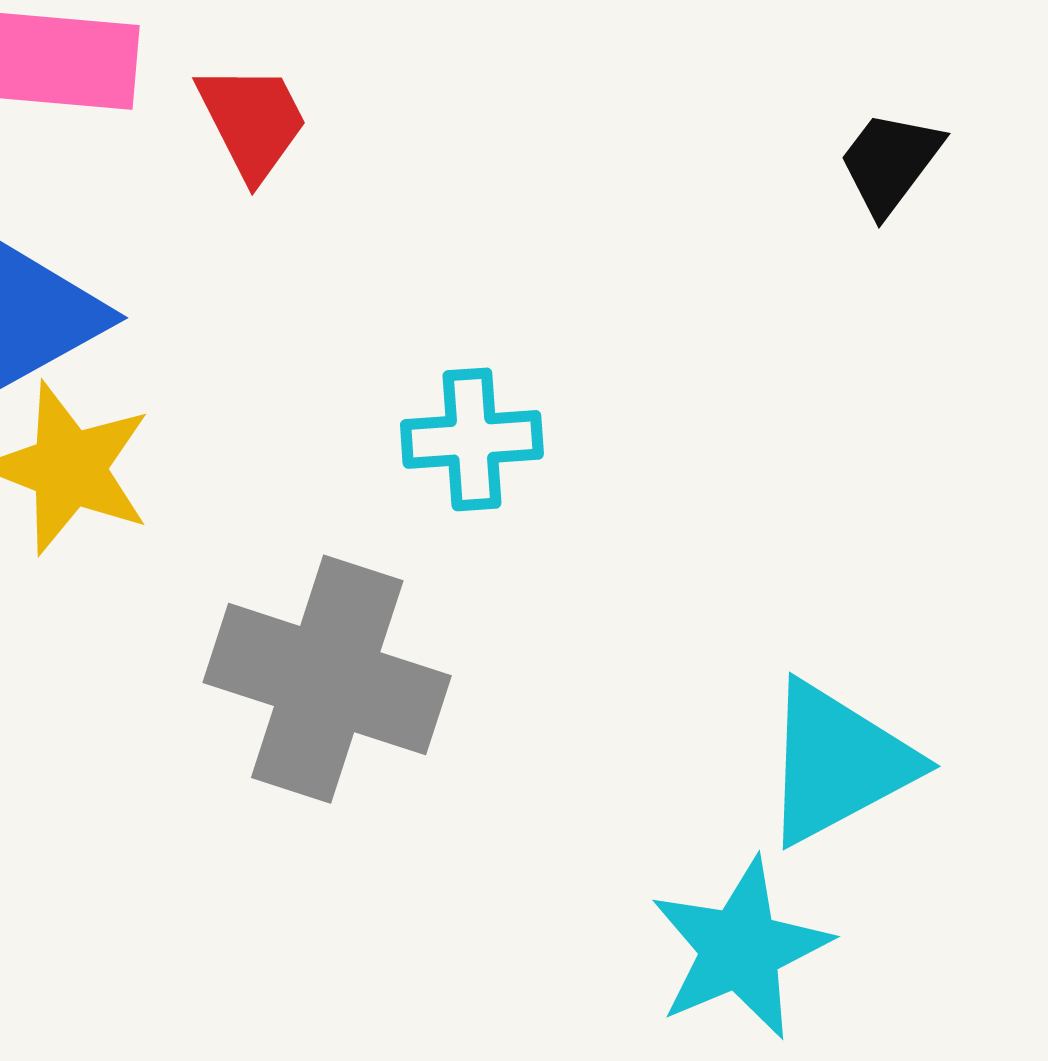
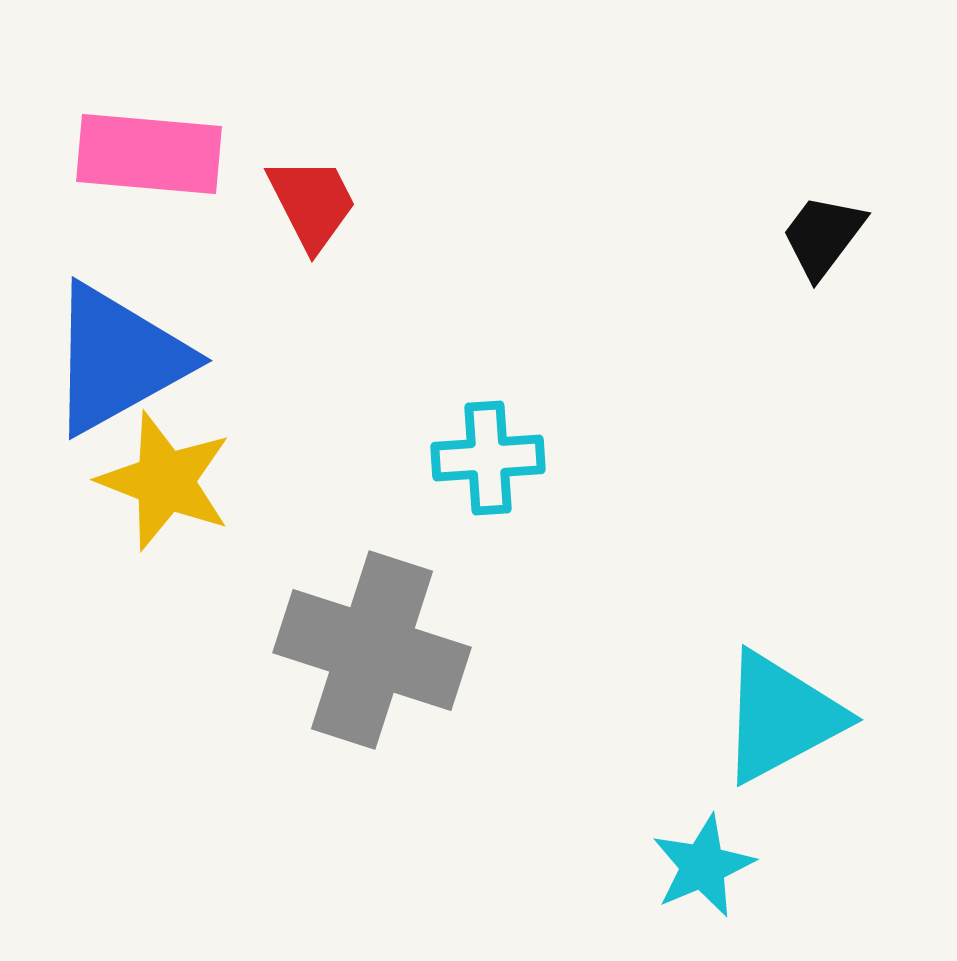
cyan star: (740, 949) -> (703, 866), size x0.7

